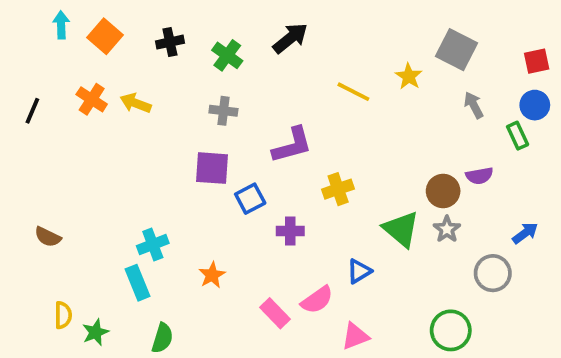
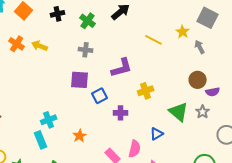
gray arrow: (474, 105) -> (200, 47), moved
purple semicircle: (479, 176) -> (213, 92), moved
brown circle: (443, 191) -> (198, 80), moved
pink semicircle: (317, 300) -> (135, 149), turned -42

